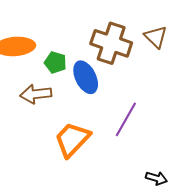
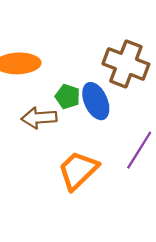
green pentagon: (55, 62) -> (68, 96), moved

